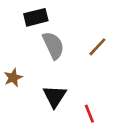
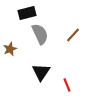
brown star: (13, 78) -> (10, 49), moved

